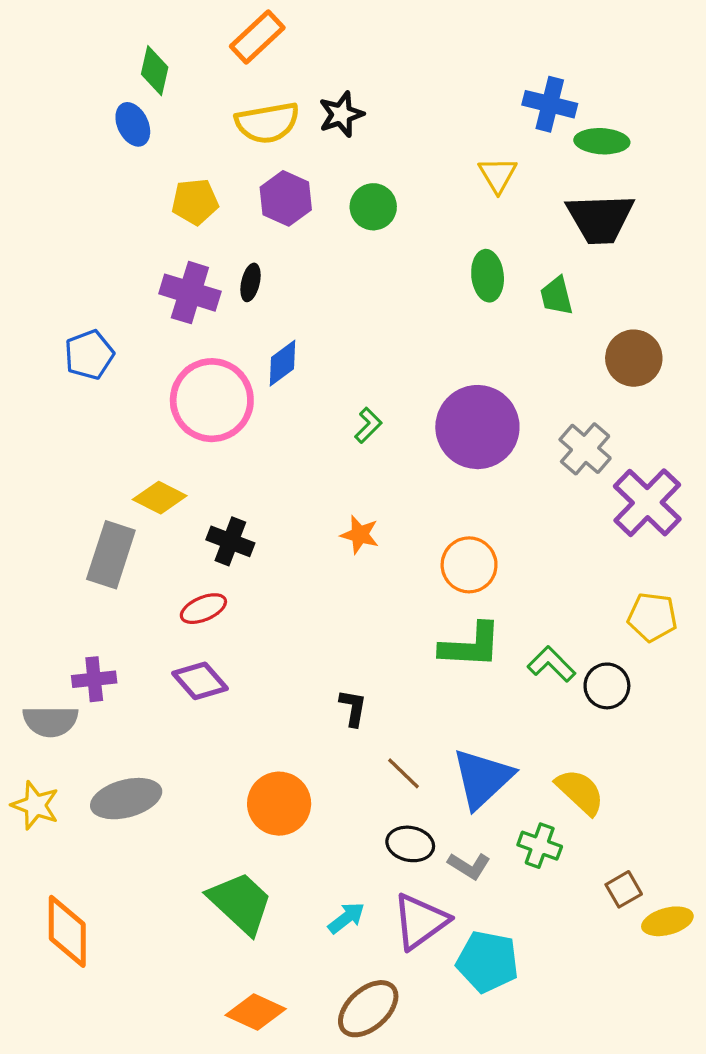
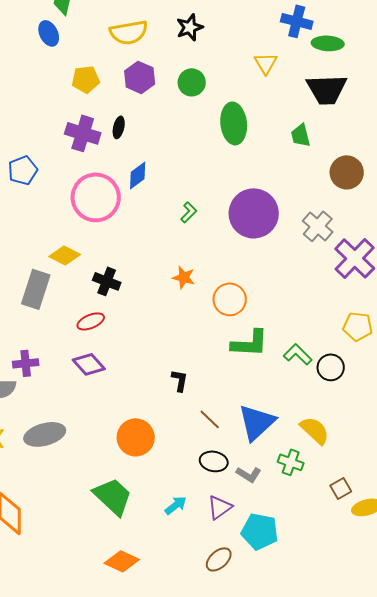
black star: (341, 114) -> (190, 27), moved
green ellipse: (488, 276) -> (234, 123), moved, size x1.4
orange circle: (469, 565) -> (230, 299), moved
purple triangle: (420, 921) -> (220, 507), size x0.7
brown ellipse: (368, 1009) -> (219, 559), moved, size x0.7

